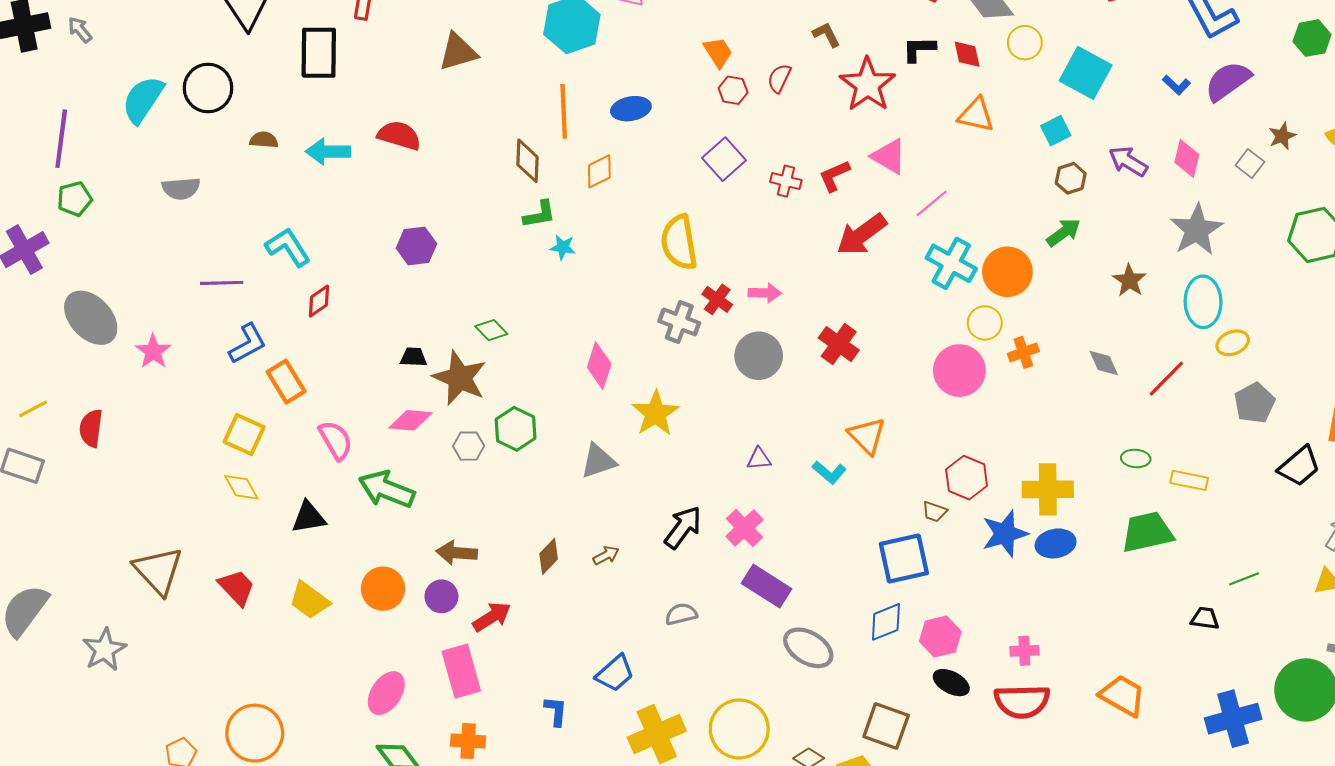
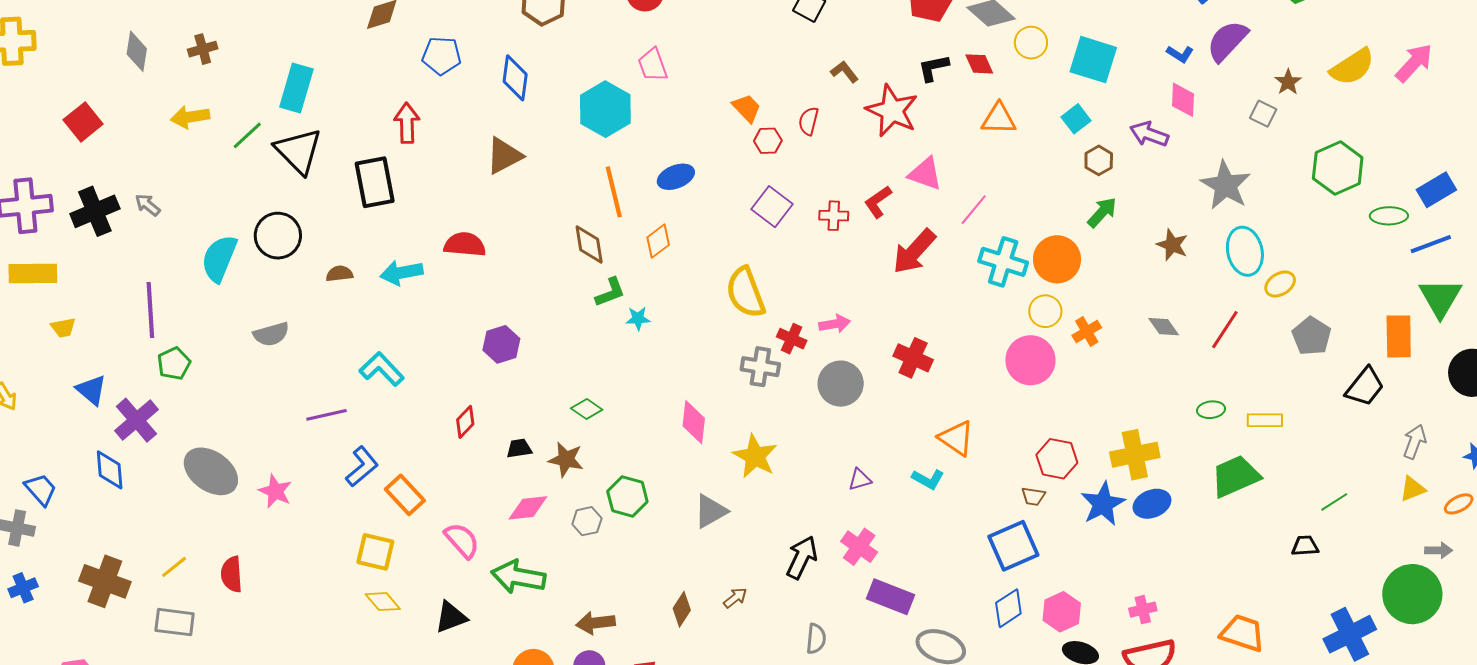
pink diamond: (1187, 158) -> (1183, 100), moved
red diamond: (319, 301) -> (465, 422), moved
brown star: (460, 378) -> (566, 459), size x0.7
gray semicircle: (681, 614) -> (816, 639), turned 120

